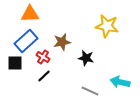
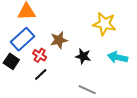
black square: (15, 63) -> (11, 61), turned 35
cyan arrow: (120, 82) -> (118, 57), moved

